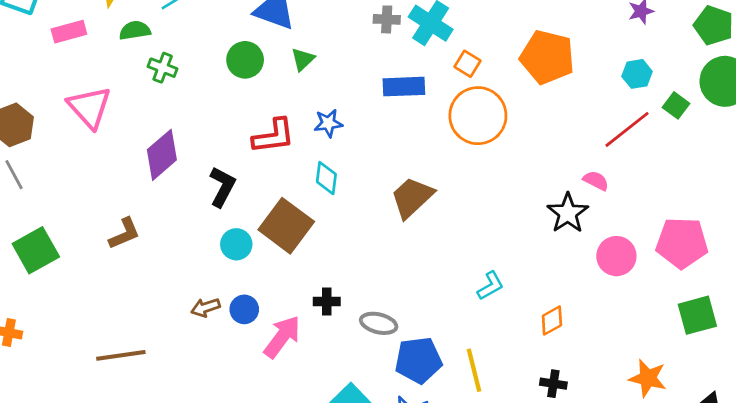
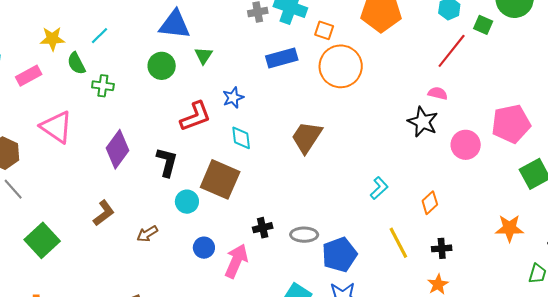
green semicircle: (135, 30) -> (76, 63), turned -95
brown arrow: (205, 307) -> (147, 234), moved
yellow line: (474, 370) -> (398, 243), moved

